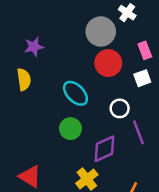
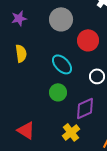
gray circle: (101, 32) -> (61, 19), moved
purple star: (34, 47) -> (19, 18), moved

